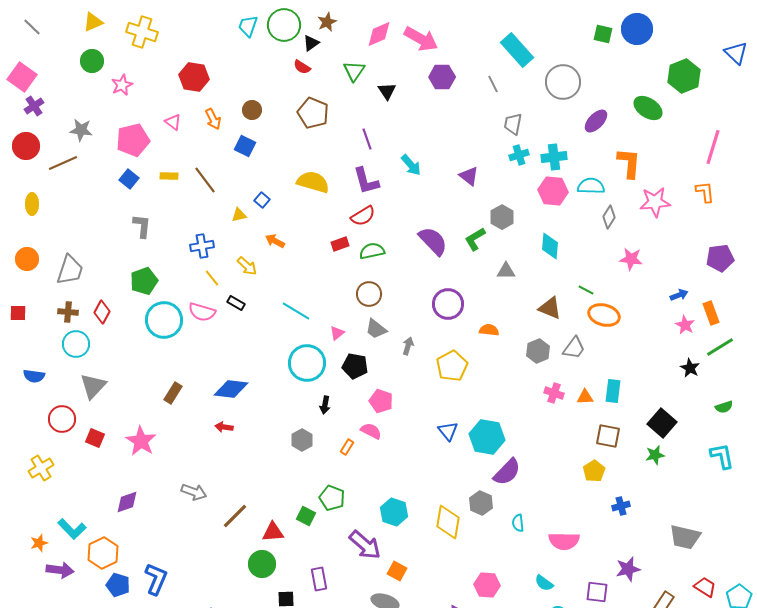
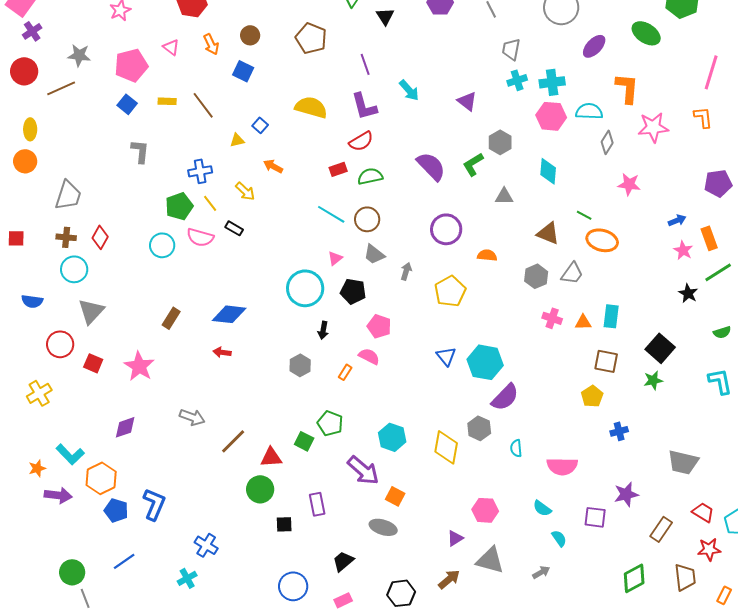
orange circle: (27, 259) -> (25, 161), moved
green pentagon: (144, 281) -> (179, 206), moved
cyan line: (296, 311) -> (331, 214), moved
cyan circle: (164, 320) -> (162, 245), size x0.7

